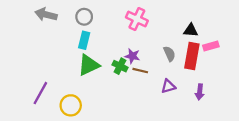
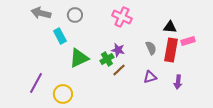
cyan rectangle: (84, 40) -> (60, 36), moved, turned -42
green cross: (120, 66) -> (107, 59), turned 32
brown line: (140, 71) -> (119, 70), moved, turned -56

